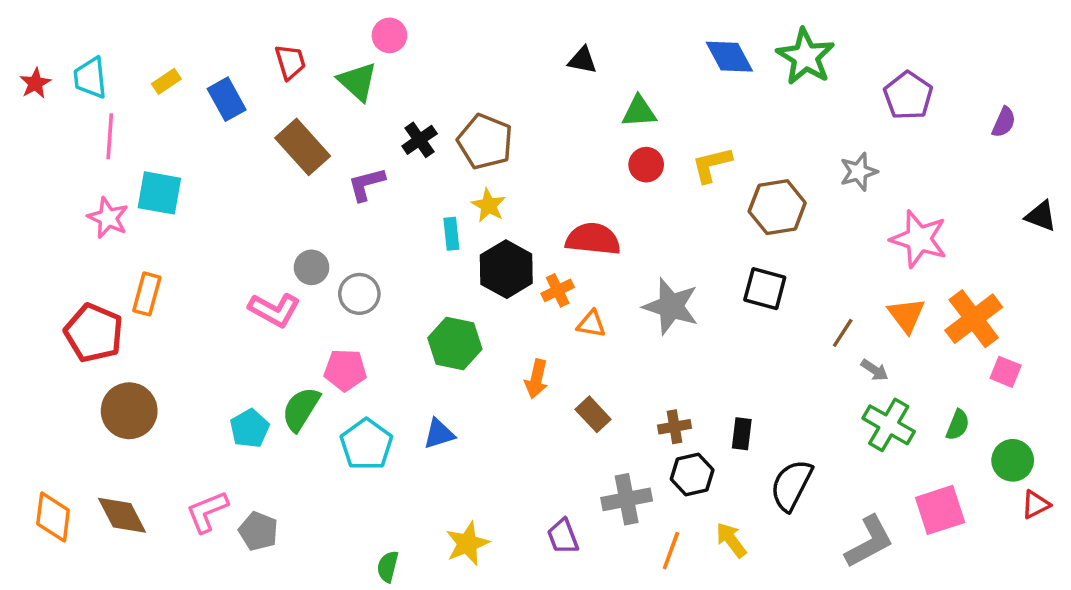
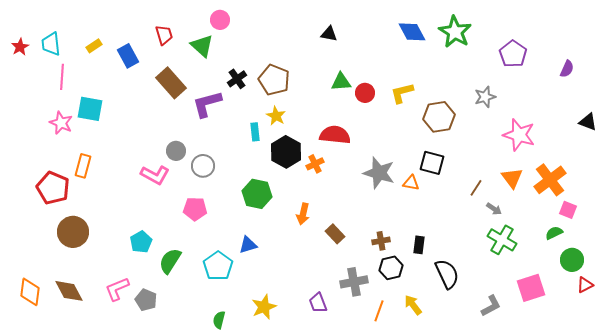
green triangle: (639, 112) -> (341, 82), moved
purple L-shape: (366, 184) -> (207, 104), size x1.4
orange triangle: (591, 324) -> (411, 183), moved
green semicircle: (301, 409) -> (170, 261), moved
green semicircle: (958, 425) -> (554, 233), moved, turned -138
cyan pentagon: (366, 444) -> (218, 266), moved
black semicircle: (791, 485) -> (447, 274), turned 128
gray L-shape: (869, 542) -> (491, 306), size x0.7

